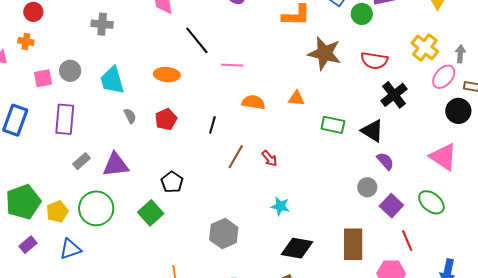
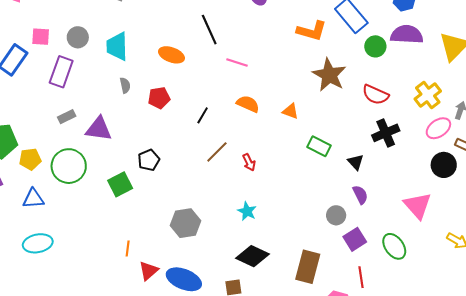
gray circle: (70, 71) -> (78, 37), moved
pink square: (43, 78) -> (41, 37), moved
black triangle: (372, 131) -> (356, 162), size x0.7

